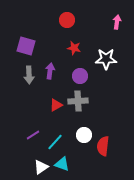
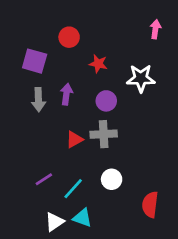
red circle: (67, 20) -> (69, 37), moved
red semicircle: (103, 146) -> (150, 205), moved

